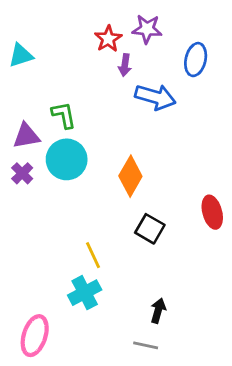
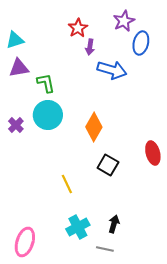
purple star: (147, 29) -> (124, 21), moved, turned -30
purple triangle: (26, 136) -> (19, 68), moved
cyan cross: (85, 293) -> (78, 227), moved

